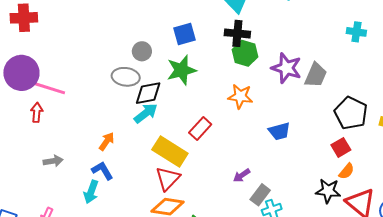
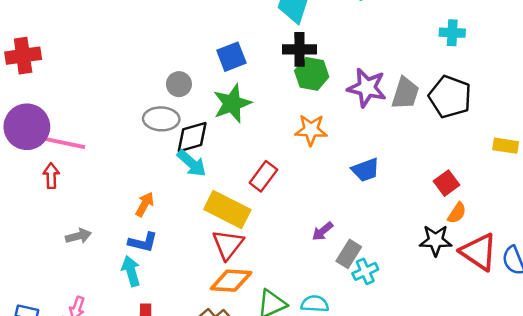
cyan arrow: (146, 113) -> (192, 163), turned 85
black pentagon: (351, 113) -> (450, 97), moved
blue L-shape: (102, 171) -> (143, 242), turned 140
cyan arrow: (91, 192) -> (131, 271), turned 150

